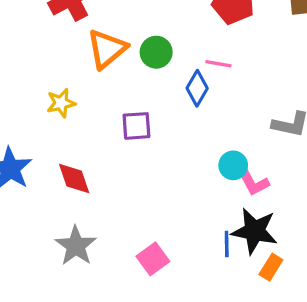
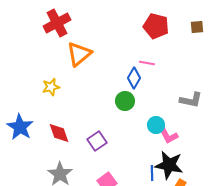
green circle: (156, 52) -> (125, 101), moved
purple square: (136, 126) -> (97, 141), moved, turned -30

